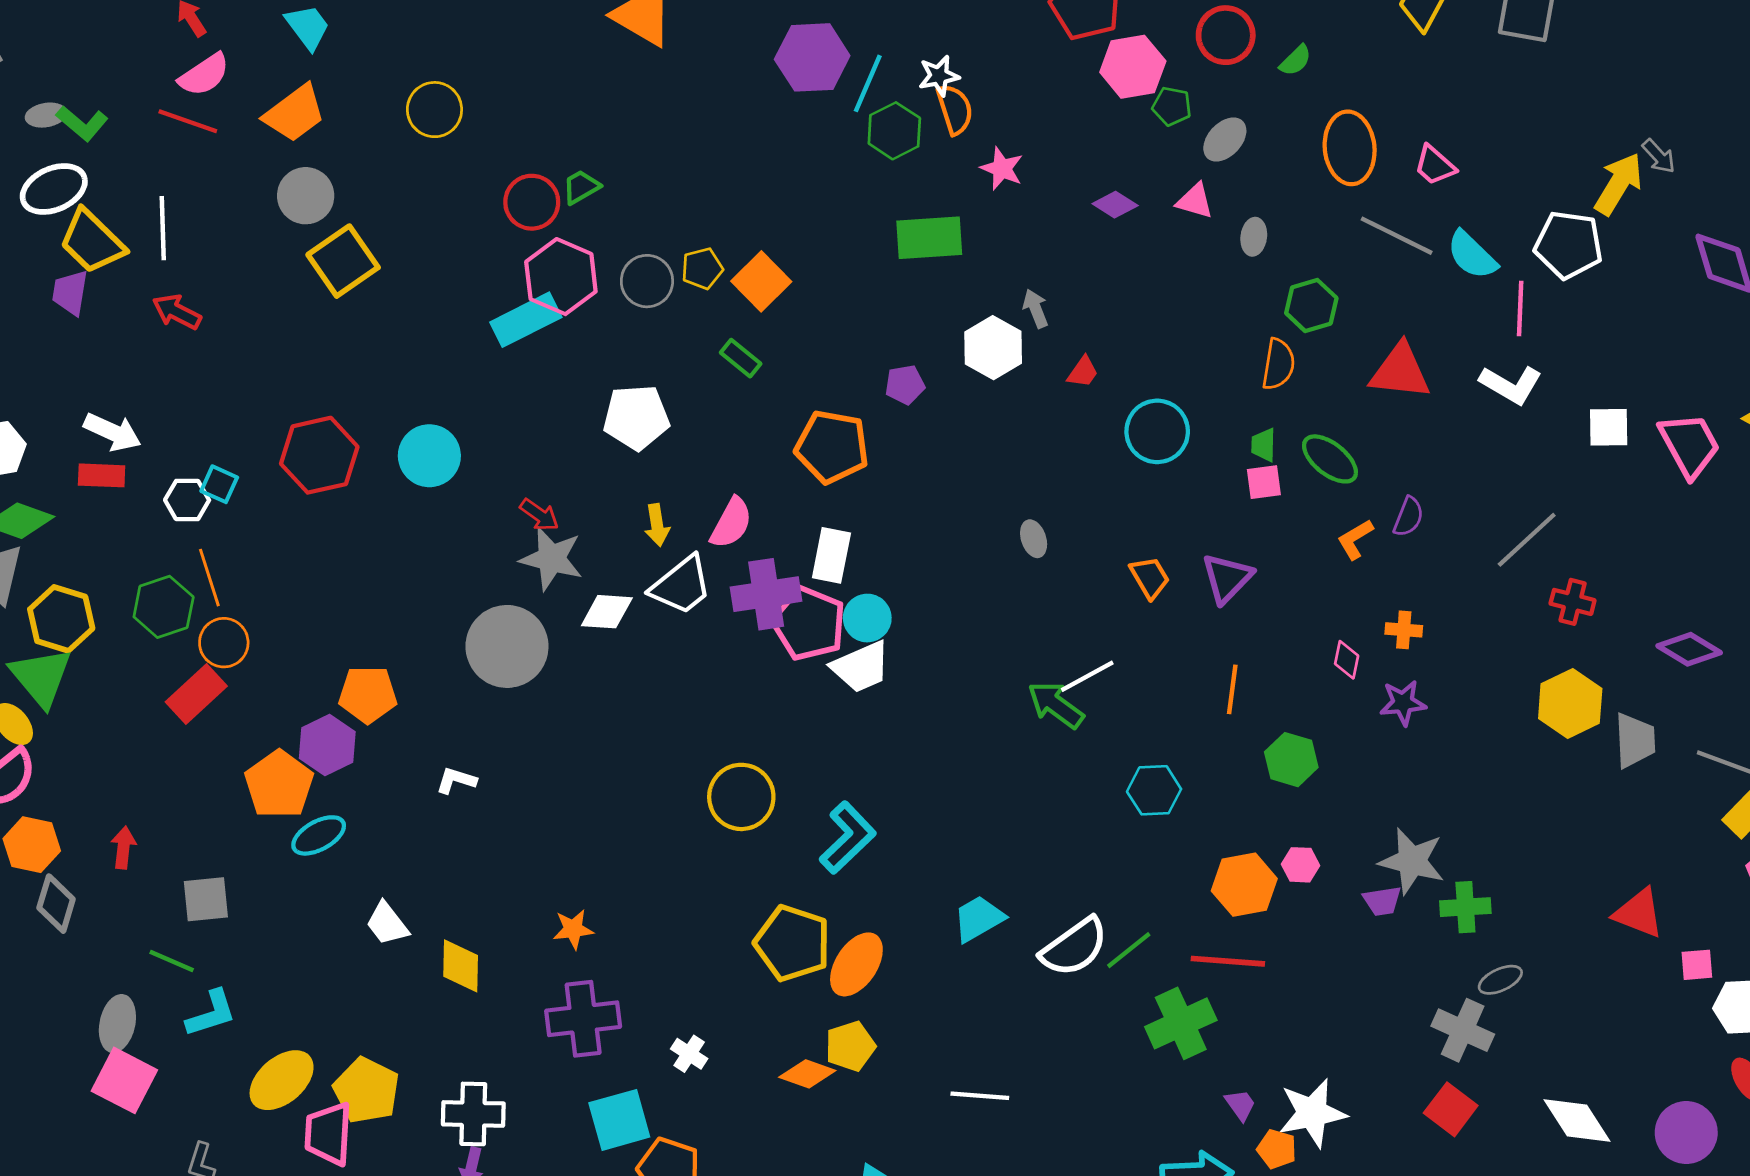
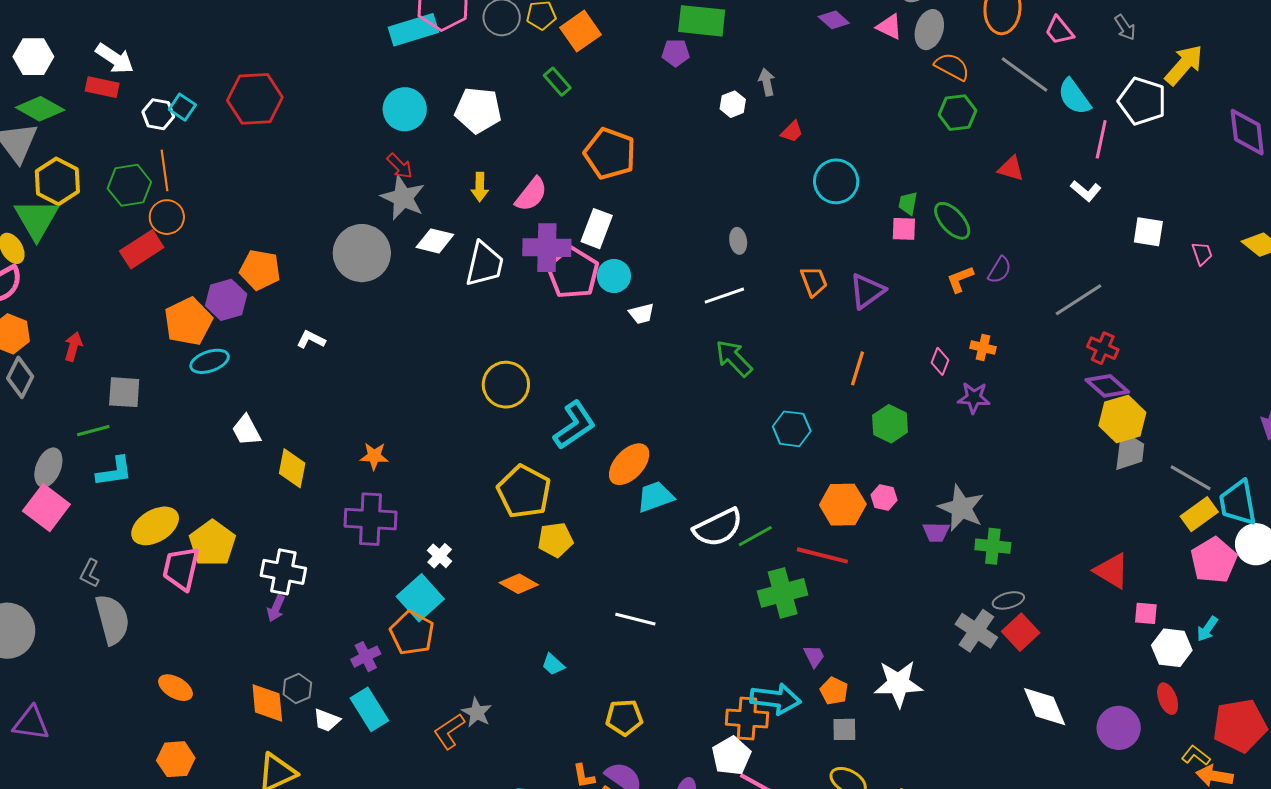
gray arrow: (1659, 156) -> (1125, 27), moved
gray ellipse: (1254, 237) -> (929, 30), moved, size x1.5
white hexagon: (993, 348) -> (733, 104), size x0.6
orange semicircle: (1278, 364) -> (952, 67), moved, turned -81
red triangle: (1400, 371) -> (1011, 169), size x0.6
purple pentagon: (905, 385) -> (676, 53), moved
white L-shape: (1511, 385) -> (1086, 191), size x0.7
pink trapezoid: (1689, 445) -> (1202, 253), size x0.5
cyan circle: (429, 456) -> (405, 109), moved
white trapezoid: (681, 585) -> (484, 264), moved, turned -48
purple diamond: (1689, 649) -> (1107, 386), moved
white trapezoid: (861, 667) -> (642, 314), moved, size x0.6
white line: (1087, 676) -> (724, 296), moved
yellow hexagon: (1570, 703) -> (1122, 419), moved
green line: (172, 961) -> (93, 431), turned -48
orange ellipse: (856, 964) -> (629, 464), moved
yellow pentagon: (850, 1046) -> (555, 540), moved
red square: (1451, 1109) -> (1021, 632), moved
white star: (1312, 1113) -> (898, 684), moved
cyan square: (619, 1120) -> (420, 598), moved, turned -36

